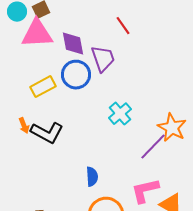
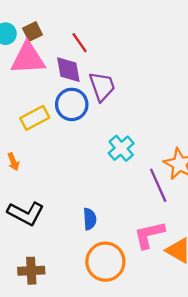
red line: (123, 26) -> (80, 43), moved
black L-shape: (47, 133) -> (26, 213), moved
purple line: (153, 147) -> (158, 185), turned -68

